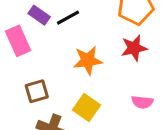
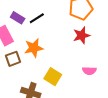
orange star: (88, 60) -> (34, 48), moved
brown square: (37, 91) -> (13, 59), moved

